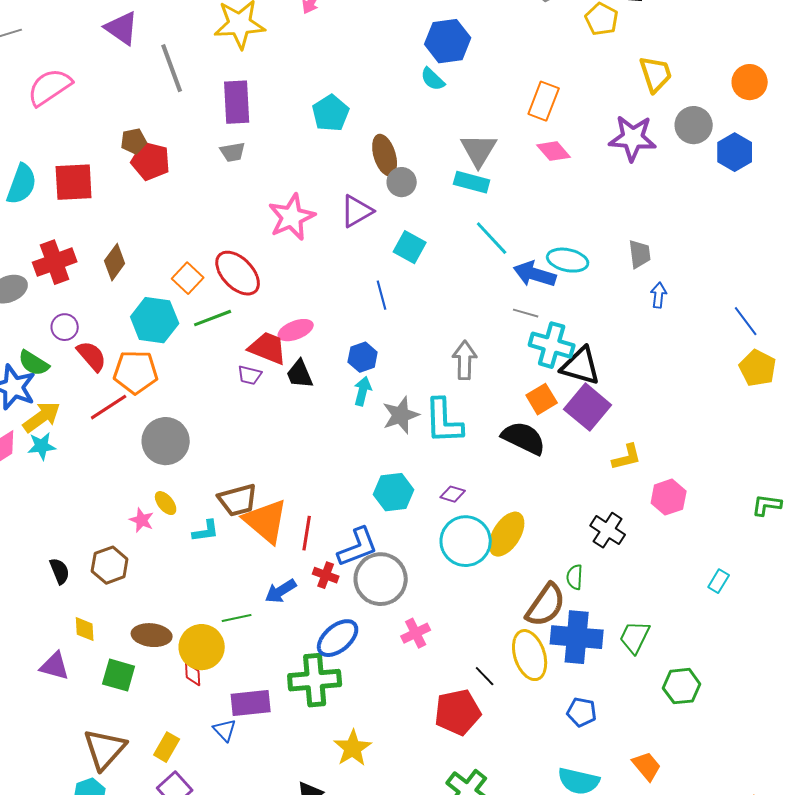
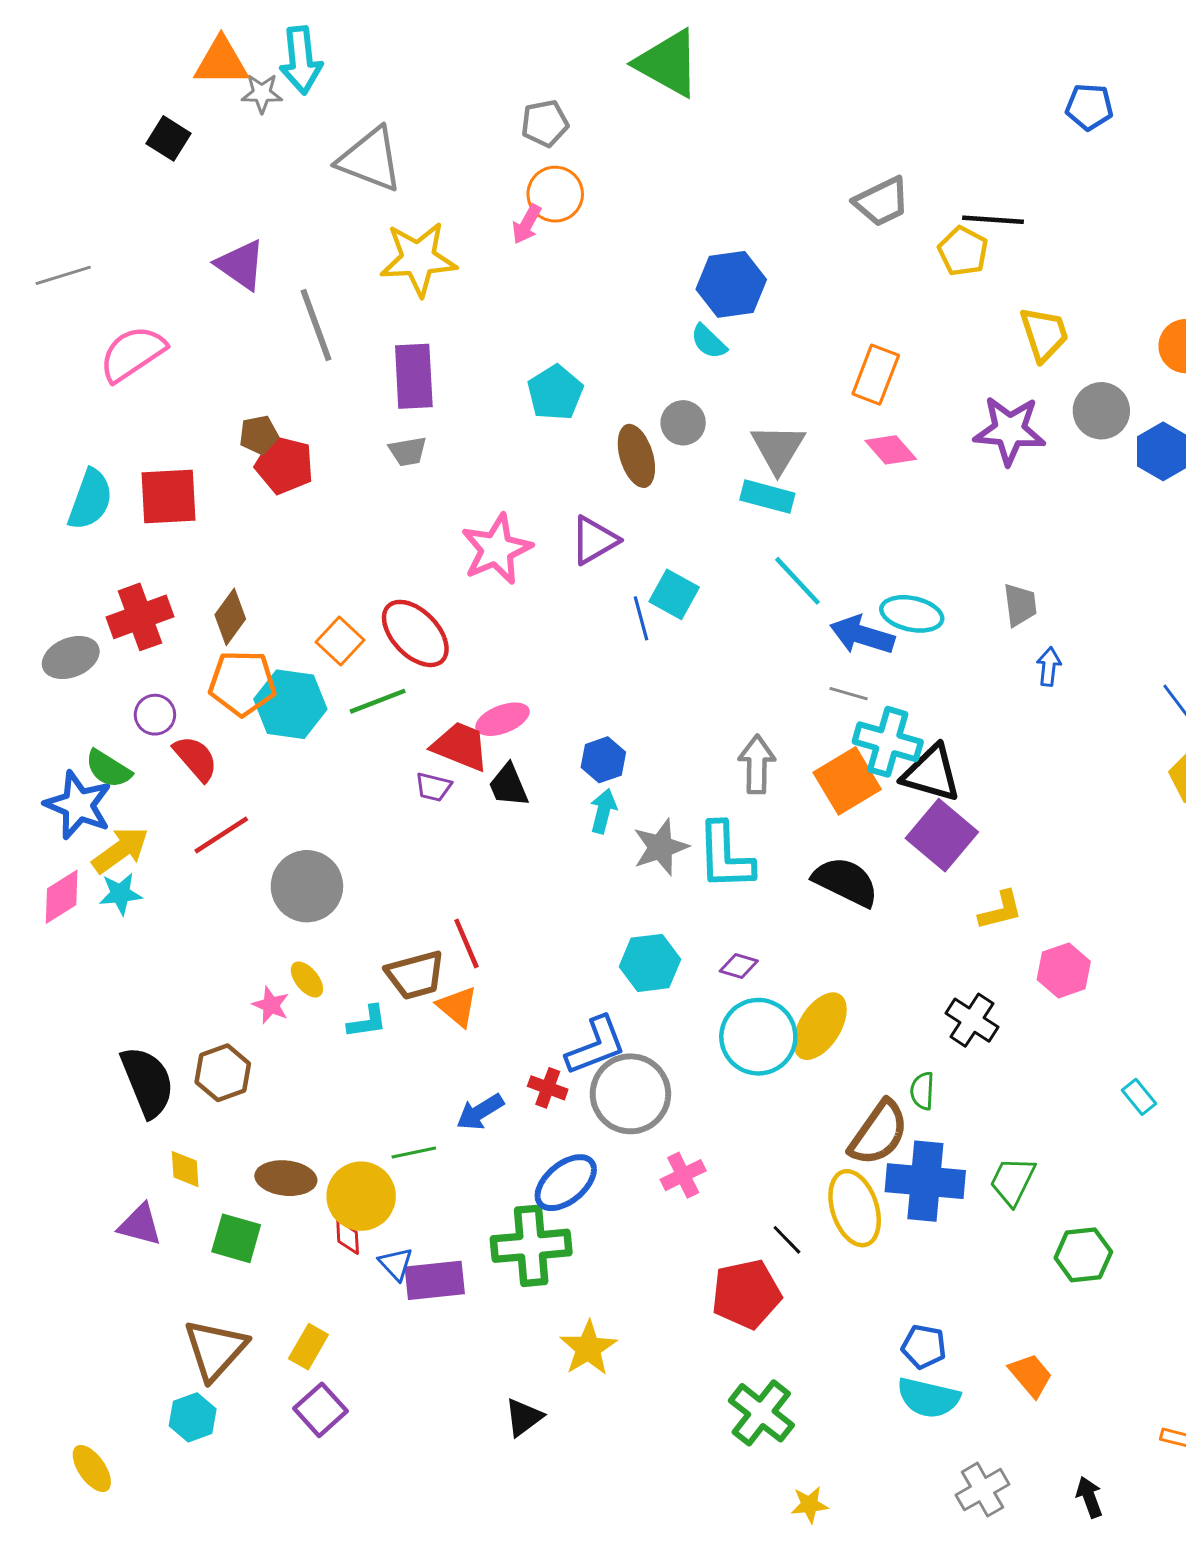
gray circle: (402, 182) -> (683, 423), moved
blue line: (382, 295) -> (641, 618), moved
orange pentagon: (136, 372) -> (242, 683), moved
orange square: (542, 399) -> (847, 781), moved, size x1.4
orange triangle: (266, 521) -> (457, 1007), size x0.6
red line: (307, 533) -> (466, 943), moved, turned -32
black semicircle: (60, 571) -> (147, 1082), size x1.8
cyan rectangle: (719, 581) -> (1139, 1097), turned -70
blue pentagon: (582, 712) -> (924, 1347), moved
blue triangle: (225, 730) -> (396, 1264), moved

